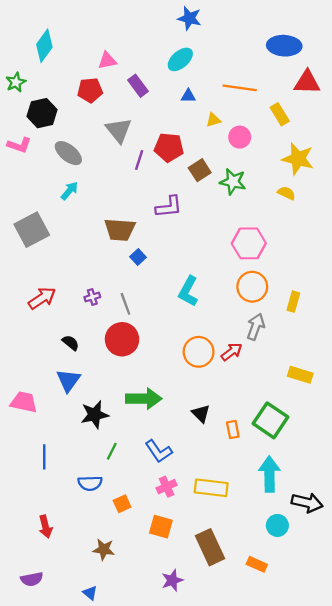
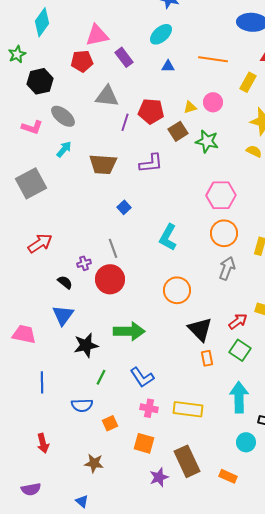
pink triangle: (107, 61) -> (97, 35), size x1.4
yellow rectangle: (280, 114) -> (248, 82), turned 60
yellow triangle: (213, 120) -> (190, 107), moved
gray triangle: (119, 130) -> (107, 96), turned -45
pink L-shape: (19, 145) -> (32, 127), moved
brown trapezoid: (120, 230) -> (103, 164), moved
purple cross: (92, 297) -> (84, 263), moved
red arrow: (232, 352) -> (238, 321), moved
black triangle: (201, 414) -> (200, 329), moved, size x1.5
green square: (271, 420) -> (240, 350), size x0.7
pink cross: (167, 487) -> (149, 408), turned 36
purple star: (172, 580) -> (159, 477), moved

